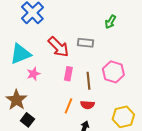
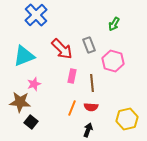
gray rectangle: (85, 43) -> (89, 45), turned 63
pink hexagon: (113, 72) -> (113, 61), moved
pink star: (33, 74) -> (34, 84), moved
brown star: (16, 100) -> (20, 102), turned -30

